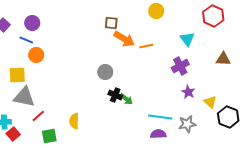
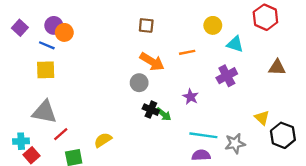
yellow circle: (156, 11) -> (213, 25), moved
orange arrow: (124, 39) -> (152, 62), moved
cyan triangle: (187, 39) -> (235, 44), turned -35
orange circle: (36, 55) -> (64, 32), moved
yellow square: (17, 75) -> (46, 70), moved
purple star: (188, 92) -> (191, 97), moved
yellow semicircle: (74, 121) -> (103, 140), turned 56

